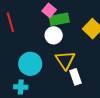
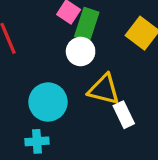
green rectangle: (59, 19) -> (87, 24), turned -54
yellow triangle: (65, 60) -> (104, 89), turned -35

